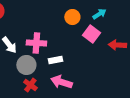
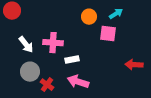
pink square: (91, 34) -> (108, 34), turned -30
red arrow: (117, 45) -> (134, 65), moved
gray circle: (26, 65) -> (30, 72), moved

